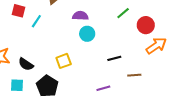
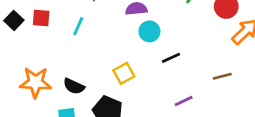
red square: (19, 11) -> (41, 18), moved
black line: (114, 58) -> (171, 58), moved

